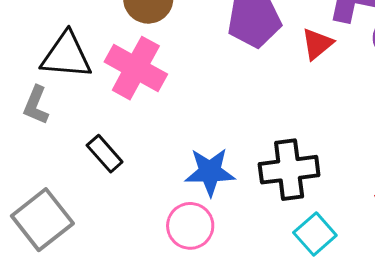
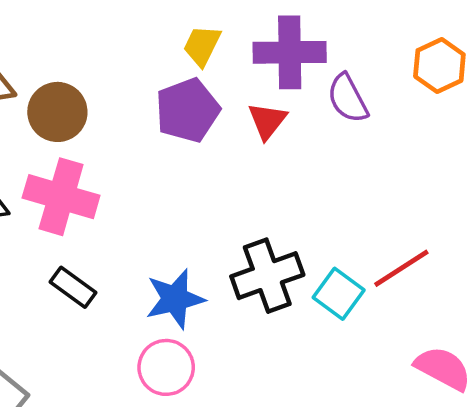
black rectangle: (105, 154) -> (73, 287), moved
cyan square: (315, 234) -> (339, 294), moved

